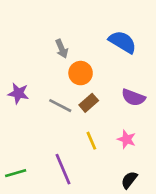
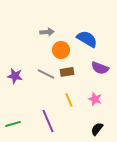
blue semicircle: (122, 42) -> (87, 39), moved
gray arrow: (62, 49) -> (47, 32), turned -72
purple star: (18, 93) -> (15, 76), moved
brown rectangle: (89, 103) -> (67, 72), turned 32

